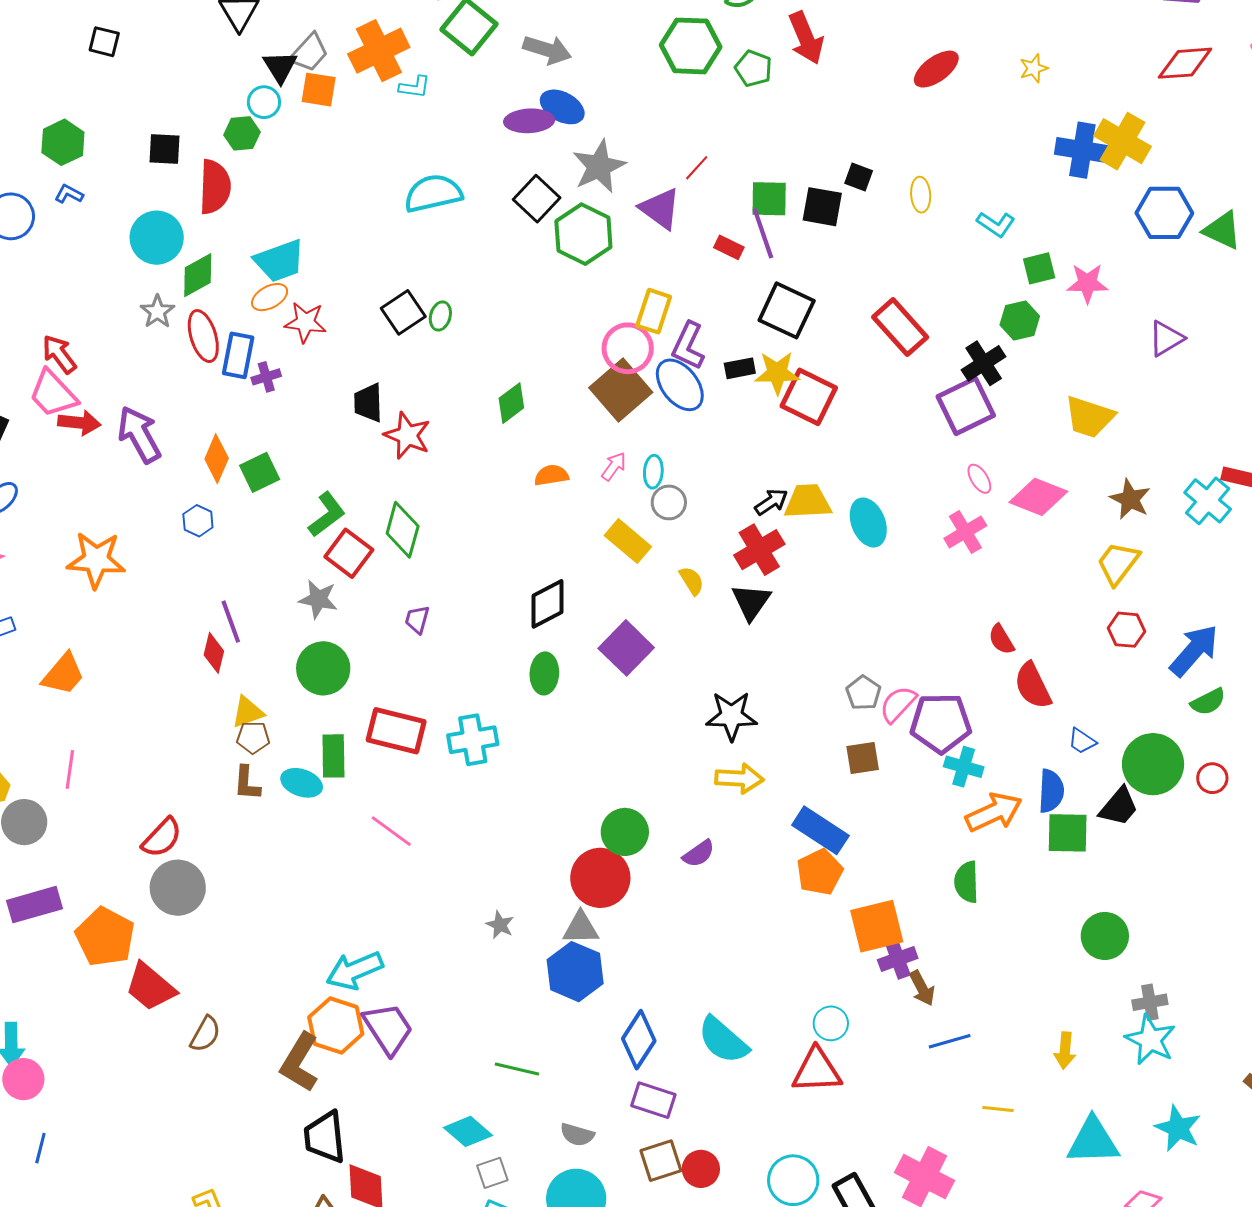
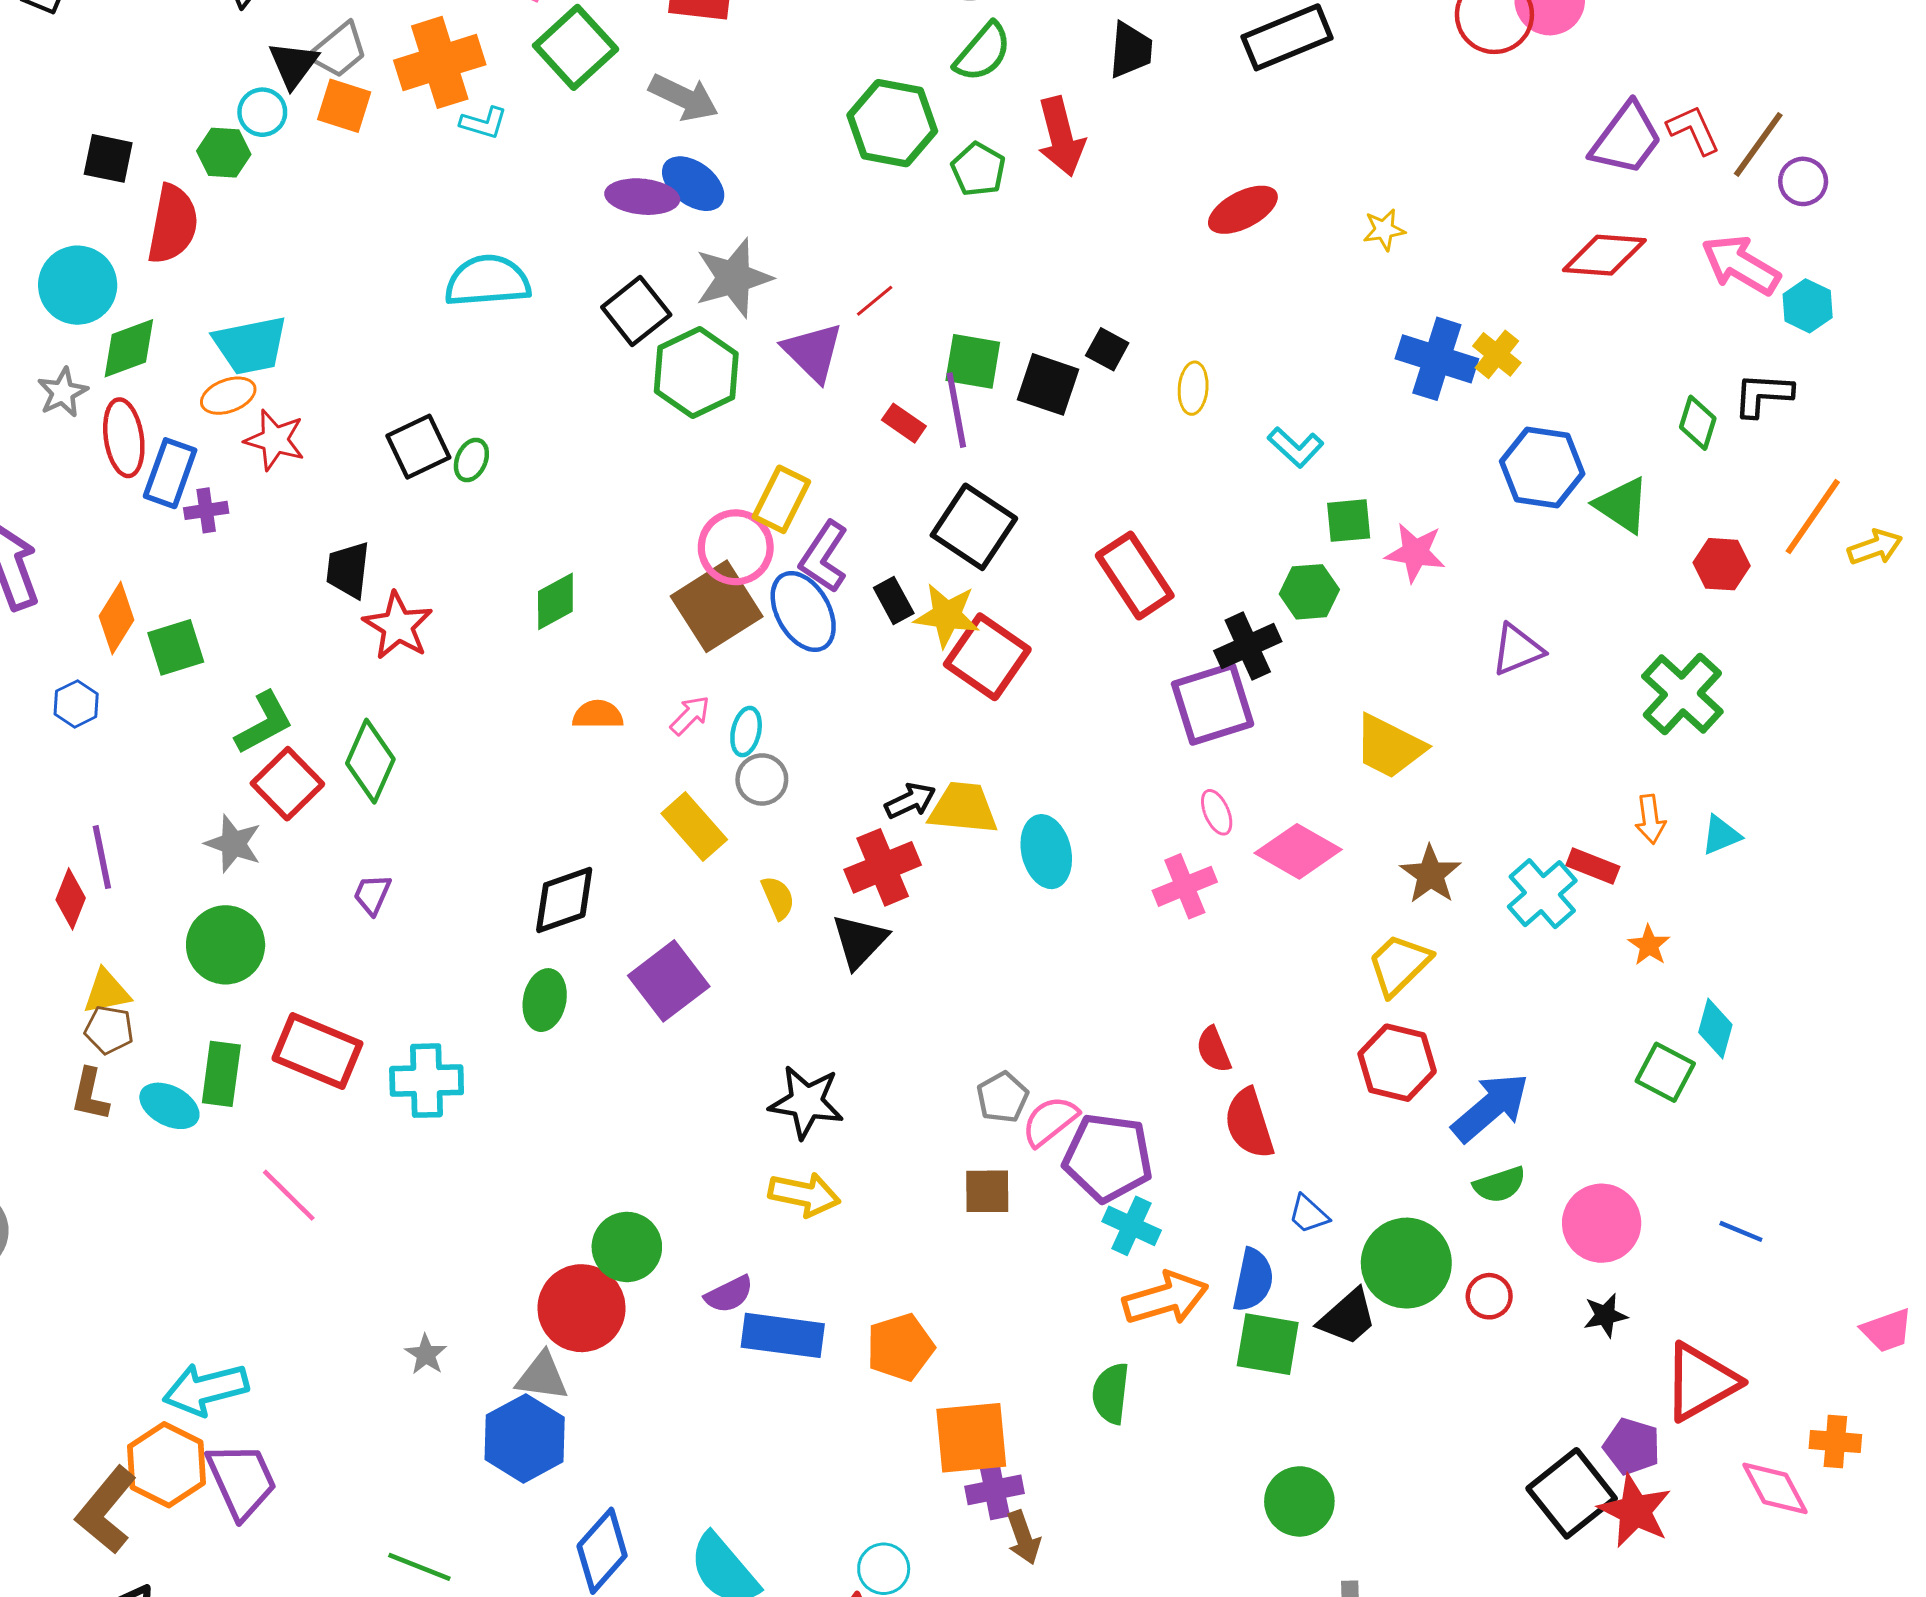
yellow cross: (1122, 141) -> (1497, 354), size x0.6
black rectangle: (740, 368) -> (894, 601), turned 64
red hexagon: (1127, 630) -> (1397, 1063), size x1.4
blue rectangle: (820, 830) -> (783, 1335), moved, turned -34

